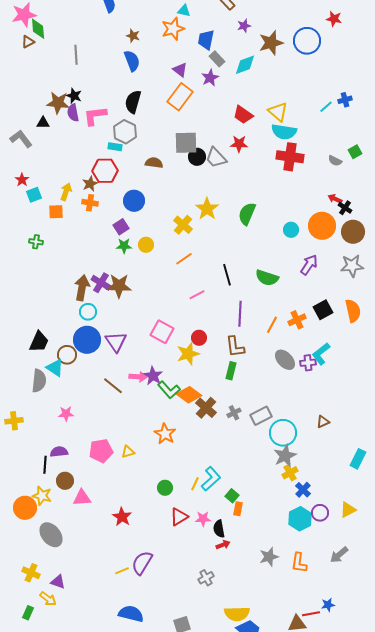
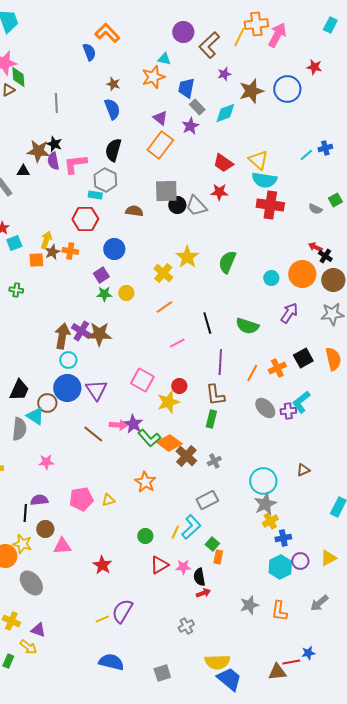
brown star: (90, 184) -> (52, 252), moved
gray rectangle: (261, 416) -> (207, 500), moved
blue cross: (303, 490) -> (283, 538), turned 35

